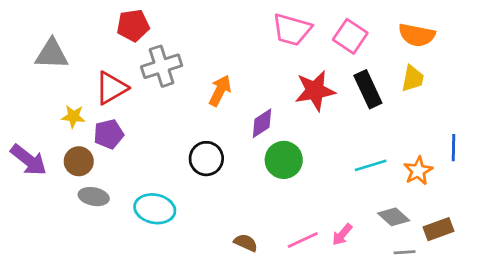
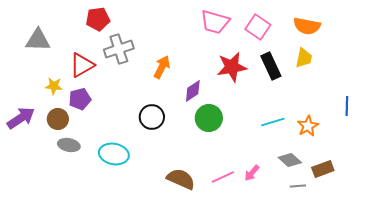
blue line: (453, 148) -> (347, 106), moved
purple arrow: (29, 160) -> (21, 118), turned -72
brown semicircle: (246, 243) -> (181, 179), size x1.6

